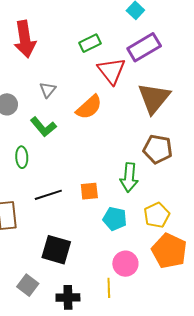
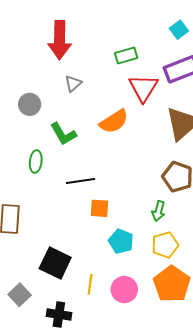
gray triangle: (48, 90) -> (73, 83), moved
green arrow: (129, 178) -> (159, 211), moved, size x0.7
black line: (48, 195) -> (80, 181), moved
yellow line: (109, 288) -> (90, 284), moved

